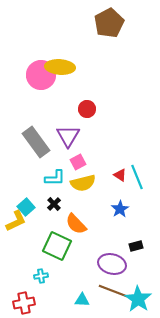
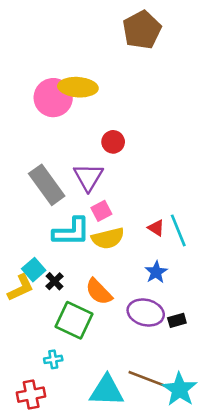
cyan L-shape: (55, 178) -> (71, 232), size x1.4
black cross: (54, 204) -> (55, 281), moved
purple ellipse: (112, 264) -> (146, 313), moved
cyan triangle: (82, 300) -> (107, 391), size x1.8

